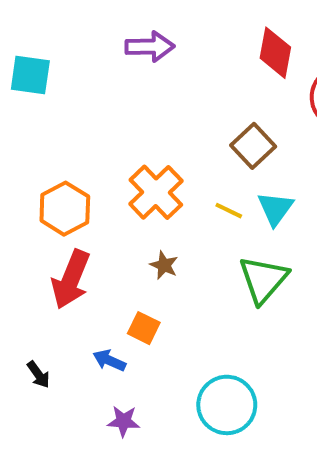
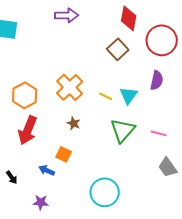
brown square: (253, 146) -> (118, 49), moved
purple star: (124, 421) -> (41, 202), moved

